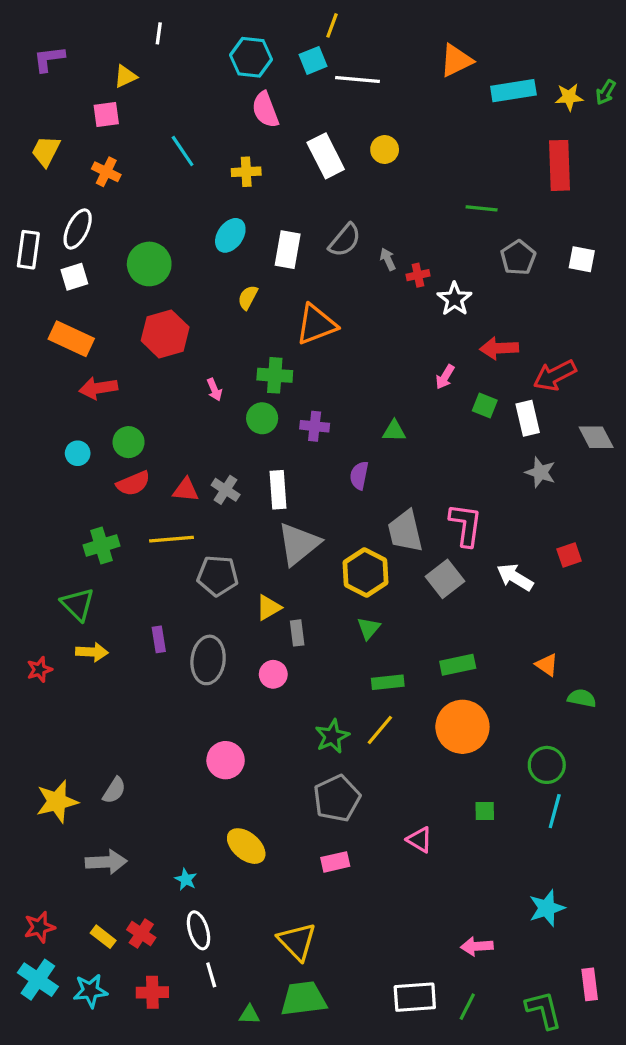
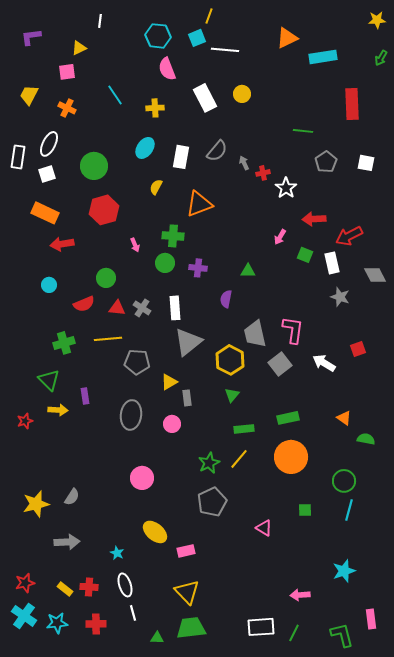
yellow star: (569, 97) -> (377, 20), moved
green circle: (129, 442) -> (106, 278), moved
purple rectangle: (159, 639) -> (85, 396), moved
pink rectangle: (335, 862) -> (186, 551), moved
red cross: (141, 934) -> (89, 587), turned -30

